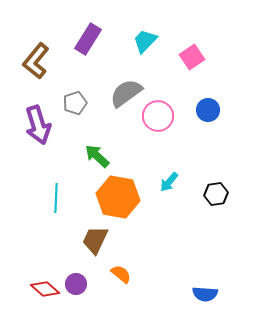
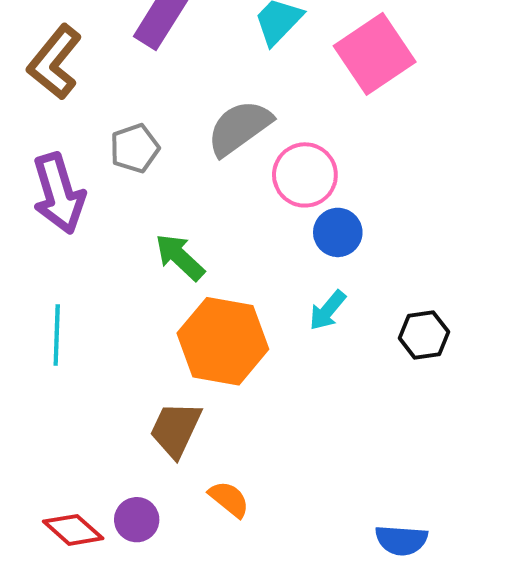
pink square: (192, 57) -> (375, 54), size x1.5
blue circle: (208, 110) -> (338, 232), moved
cyan line: (56, 198) -> (57, 335), moved

